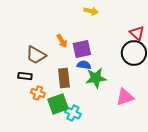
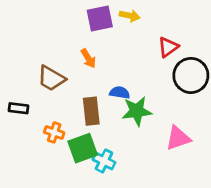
red triangle: (137, 33) -> (168, 47), moved, turned 42
purple square: (82, 49) -> (100, 18), moved
black rectangle: (25, 76) -> (19, 108), moved

